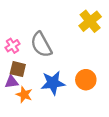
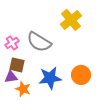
yellow cross: (90, 21) -> (71, 20), moved
gray semicircle: (41, 45) -> (39, 42), turned -30

